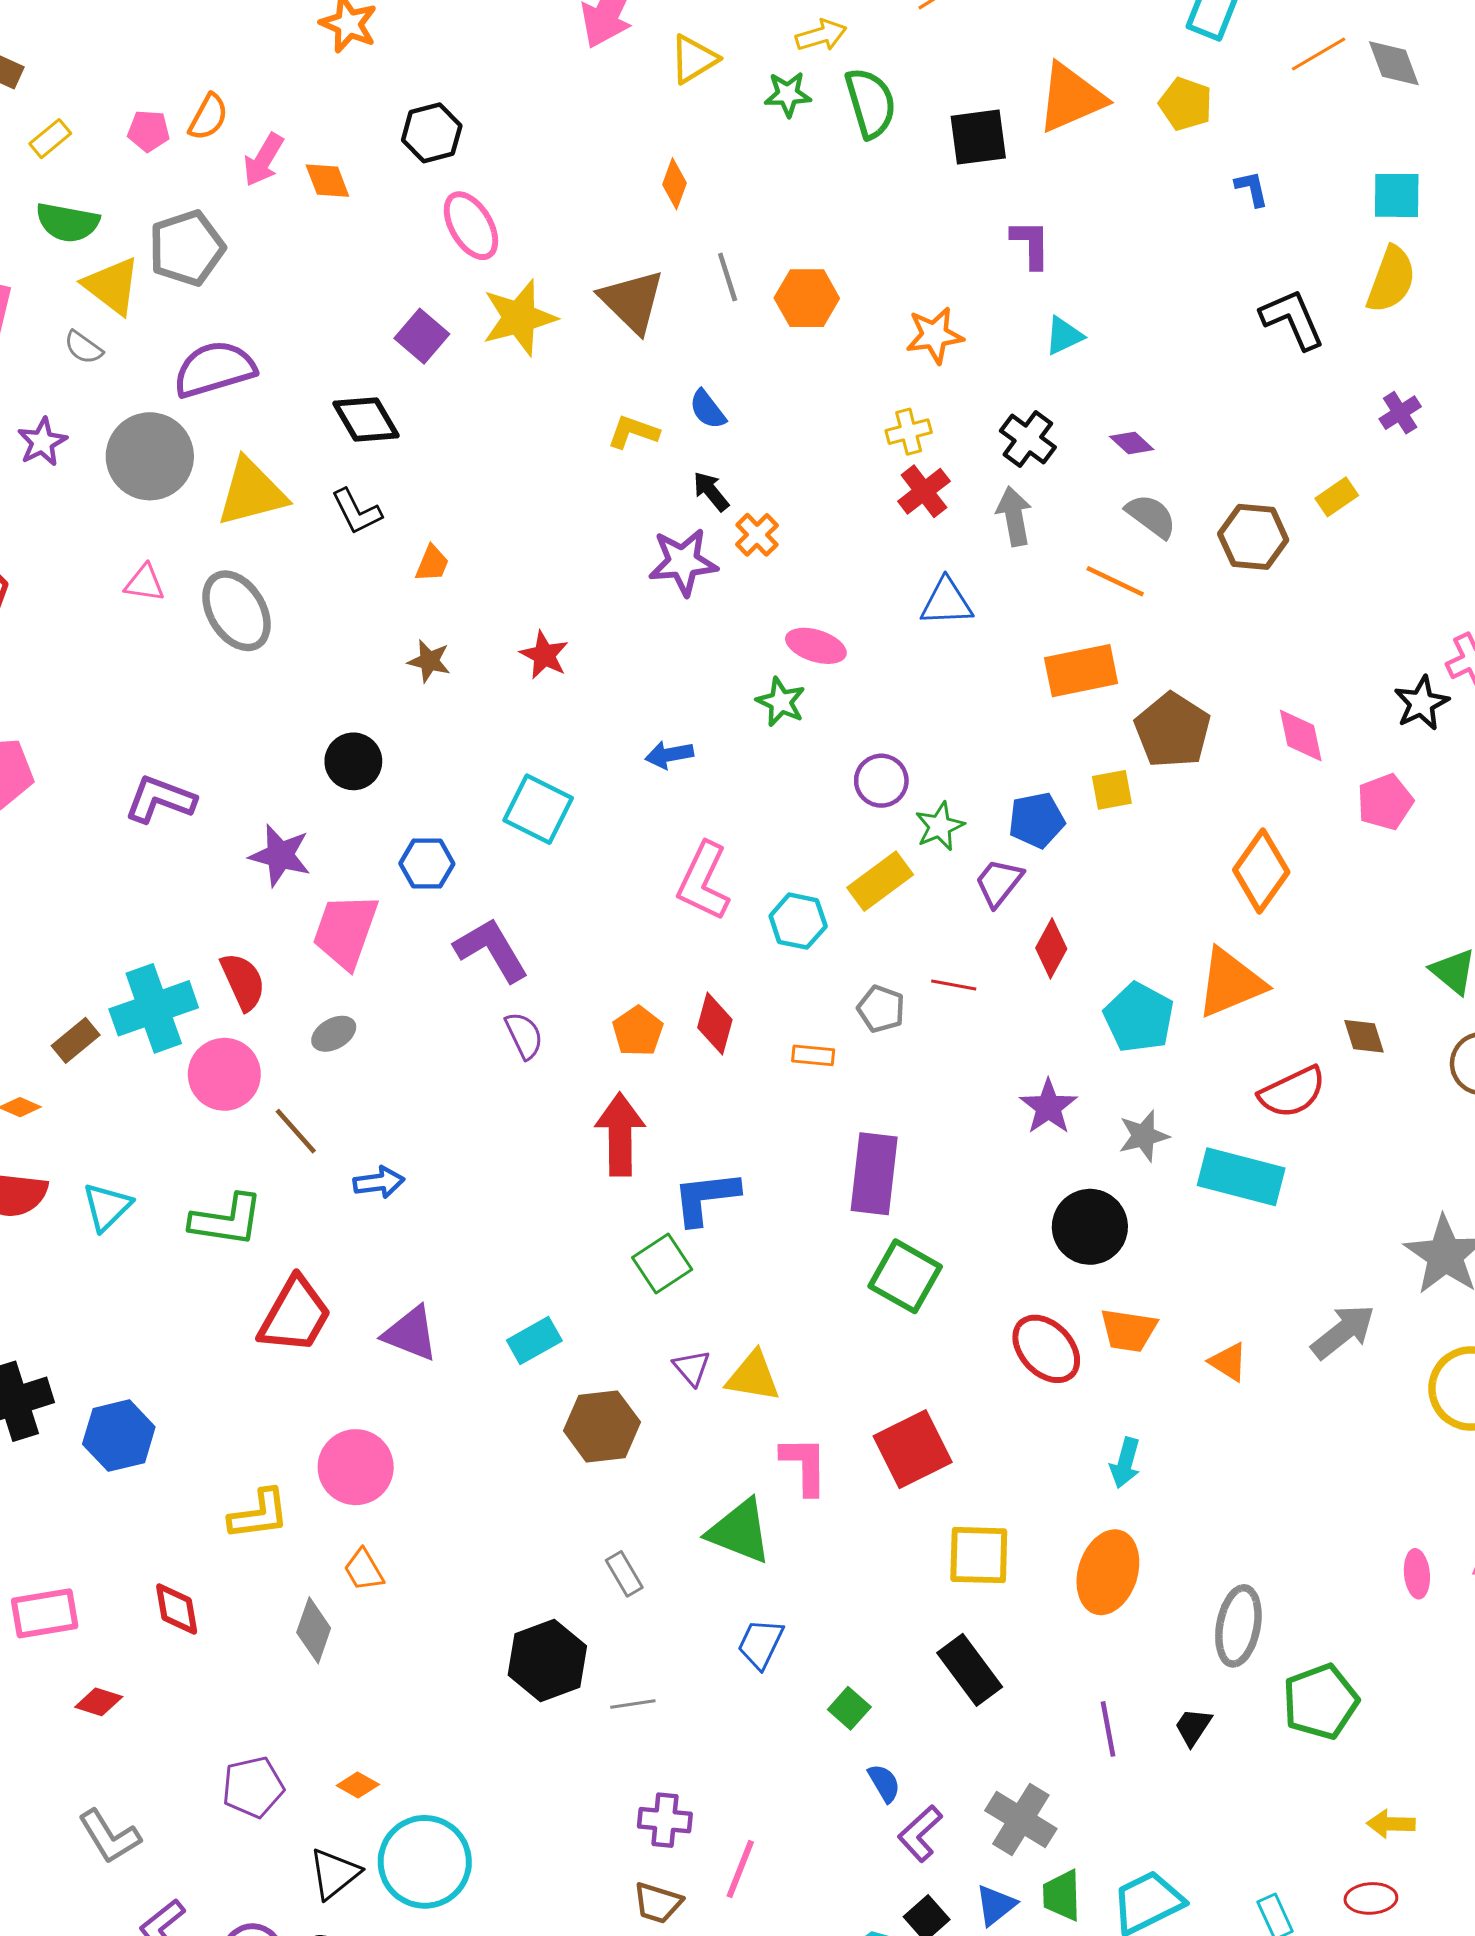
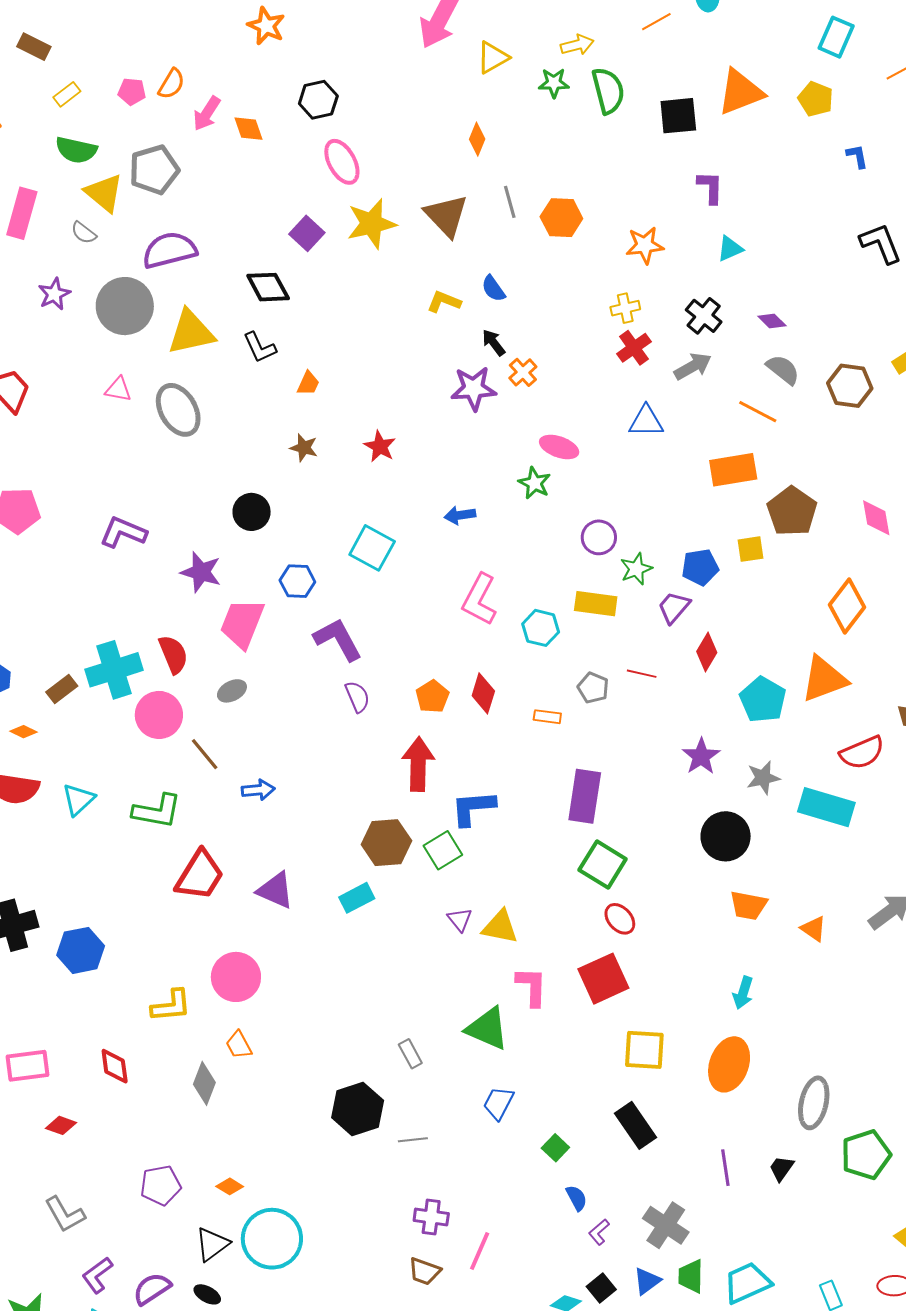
gray arrow: (1014, 516) -> (693, 366), turned 69
yellow rectangle: (880, 881) -> (596, 604), turned 42
red ellipse: (1046, 1349) -> (620, 919), moved, size x0.7
brown hexagon: (602, 1426) -> (386, 843), moved
purple L-shape: (920, 1834) -> (599, 1232), size x0.7

